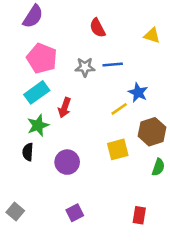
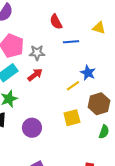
blue line: (113, 65) -> (71, 42), moved
gray star: (85, 67) -> (37, 53), moved
red arrow: (65, 108) -> (35, 75), moved, turned -147

